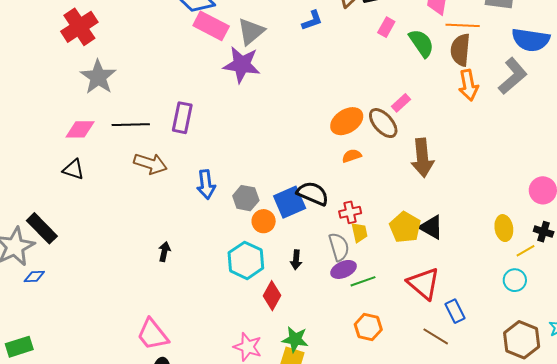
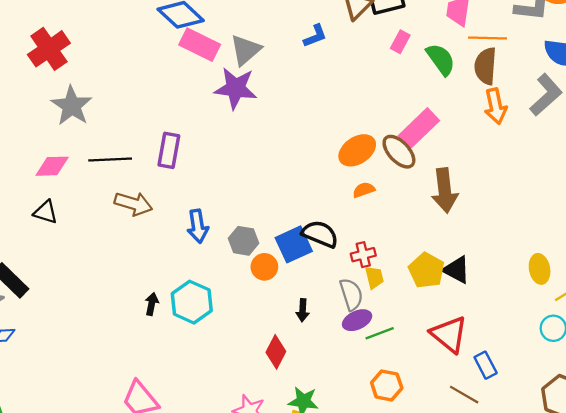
pink rectangle: (401, 103) -> (419, 128), size x1.8
cyan hexagon: (246, 260) -> (192, 302), moved

